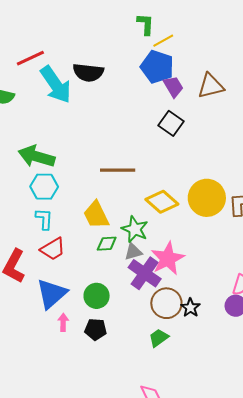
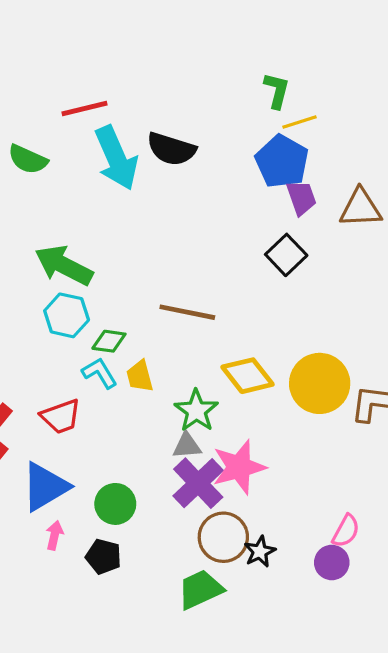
yellow trapezoid: (96, 215) -> (140, 376), size x0.7
cyan L-shape: (44, 219) -> (100, 373), moved, turned -45
green diamond: (107, 244) -> (109, 341), moved
green trapezoid: (159, 338) -> (200, 589), size x1.4

